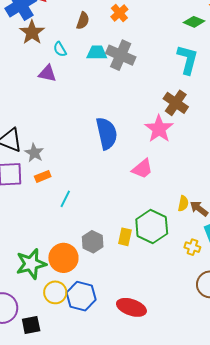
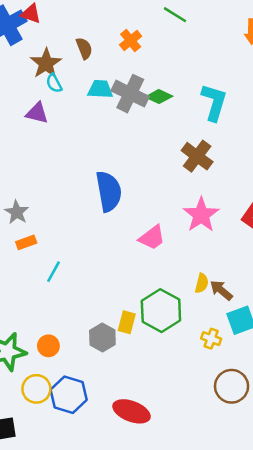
brown semicircle: (83, 21) -> (84, 48), turned -42
green diamond: (194, 22) -> (159, 97), moved
brown star: (32, 32) -> (46, 63), moved
pink star: (159, 129) -> (201, 215), moved
gray hexagon: (93, 242) -> (102, 337), moved
orange circle: (63, 258) -> (48, 346), size x0.6

